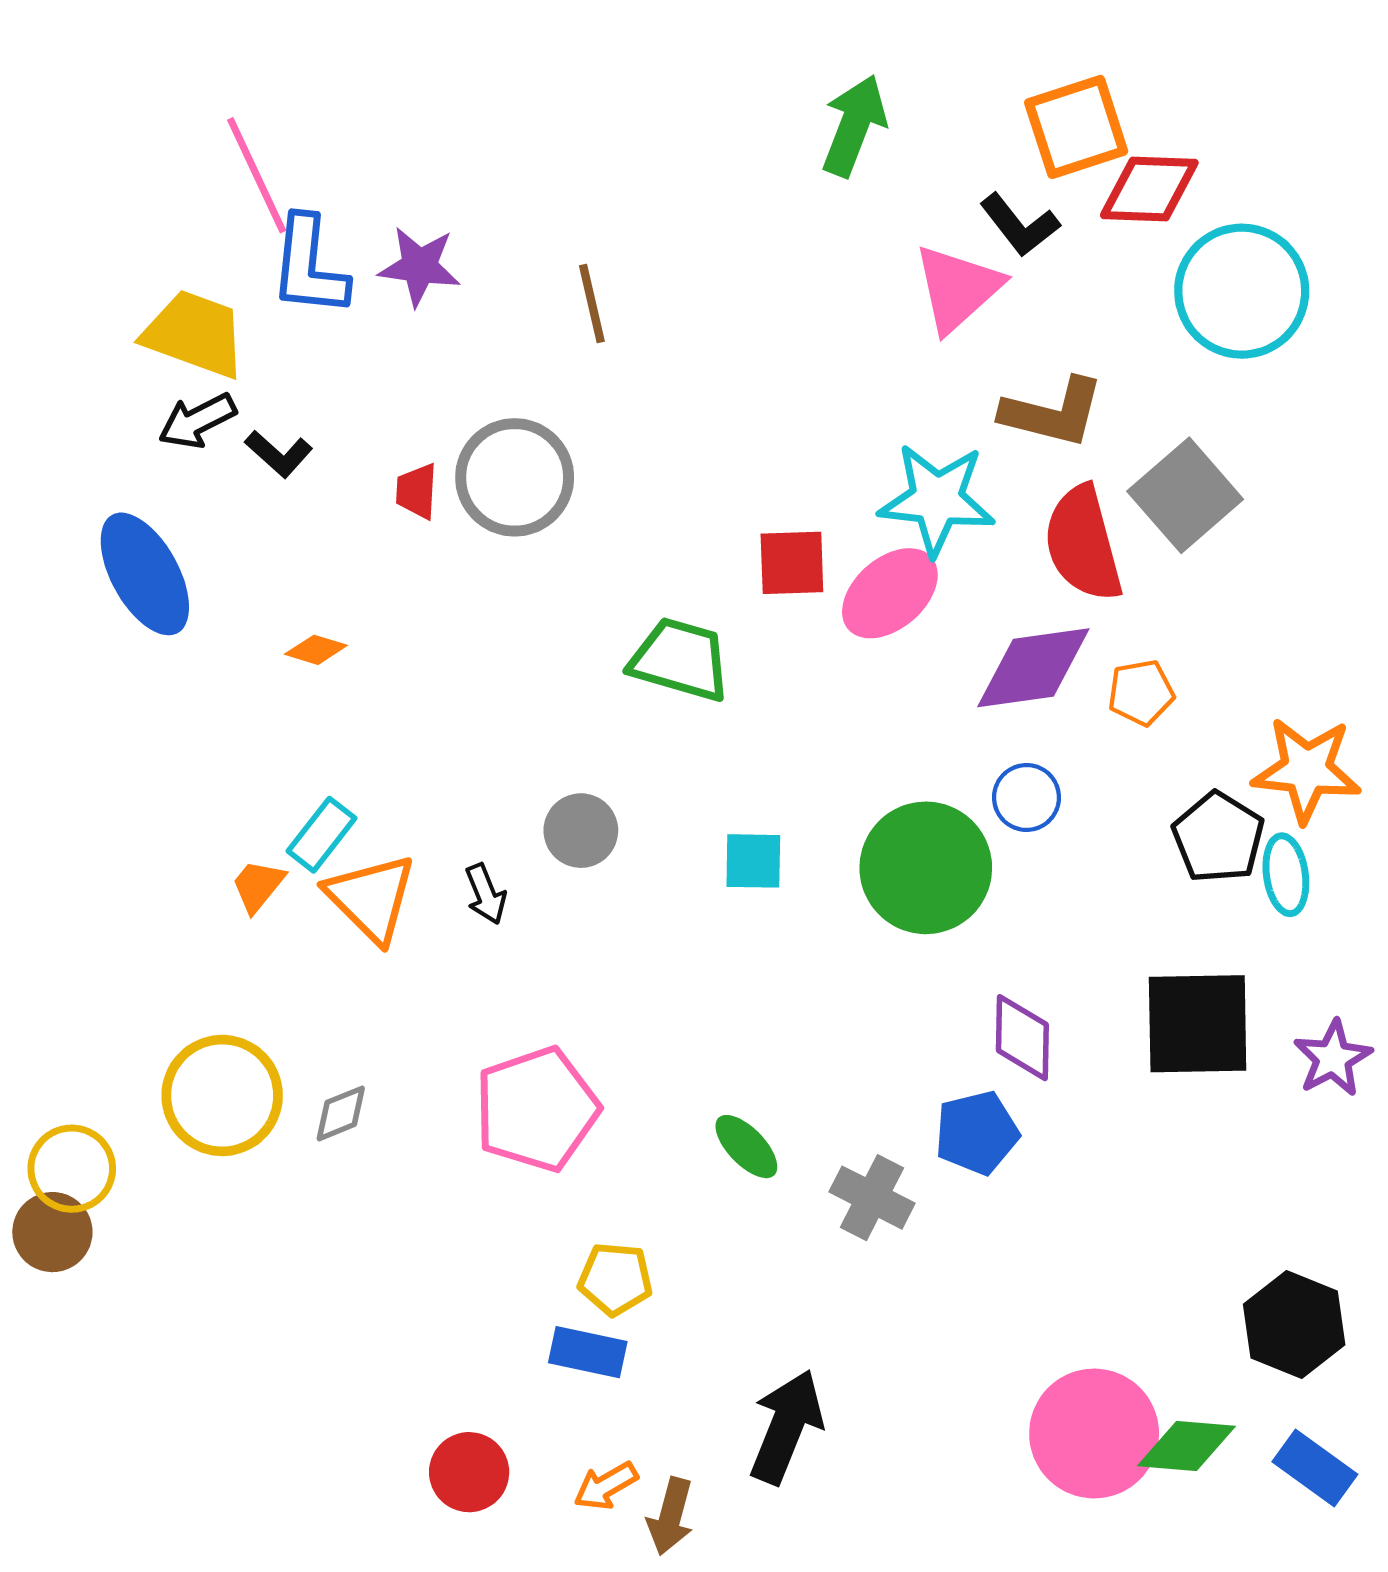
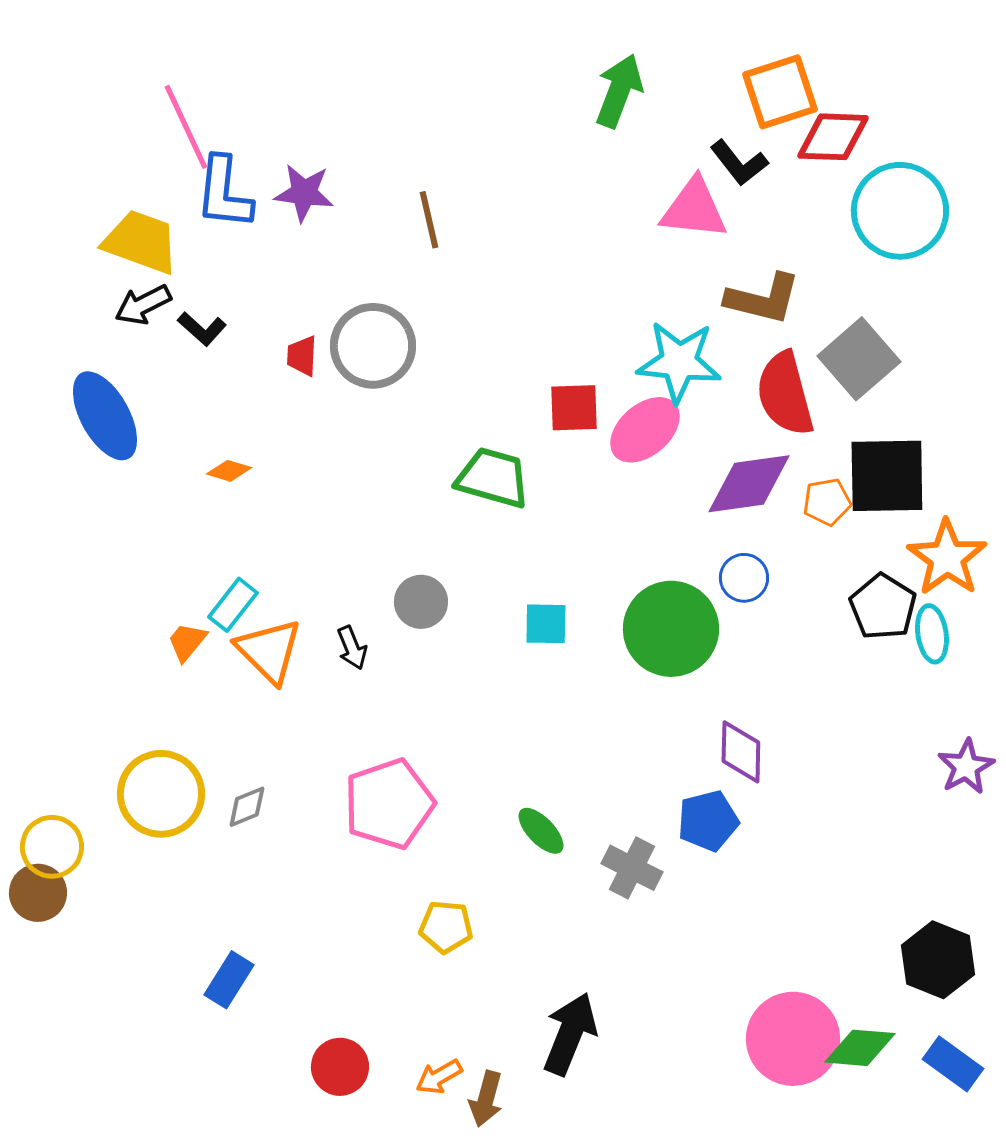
pink triangle: (958, 288) -> (694, 209), turned 48
orange star: (1307, 770) -> (947, 558), turned 30
black square: (1198, 1024) -> (887, 476), moved
blue rectangle: (588, 1352) -> (229, 980), moved, turned -70

